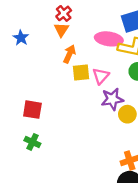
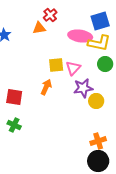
red cross: (64, 13) -> (50, 15), moved
orange triangle: (61, 30) -> (39, 28), turned 48
orange arrow: (69, 54) -> (46, 87), moved

